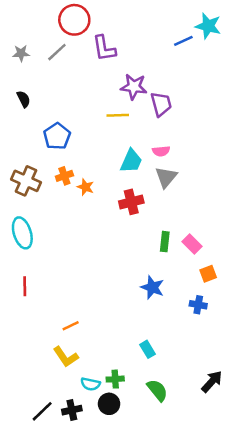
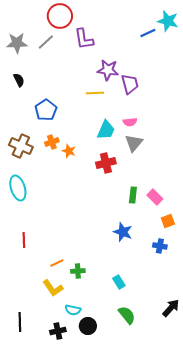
gray star: (21, 53) -> (17, 43), size x1.5
red line: (25, 286) -> (24, 240), moved
green cross: (115, 379) -> (78, 271), moved
black line: (42, 411) -> (20, 322), moved, turned -48

